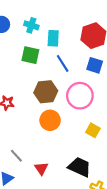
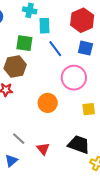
cyan cross: (31, 25) -> (30, 10), moved
brown hexagon: (46, 92) -> (15, 66), moved
yellow square: (93, 130) -> (89, 109), turned -32

